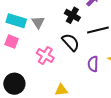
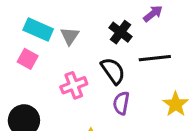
pink cross: (45, 56) -> (74, 85), turned 30
purple semicircle: (93, 64) -> (121, 103), moved

